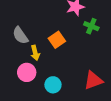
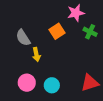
orange square: (57, 40) -> (57, 31), moved
pink circle: (27, 72) -> (27, 83), moved

